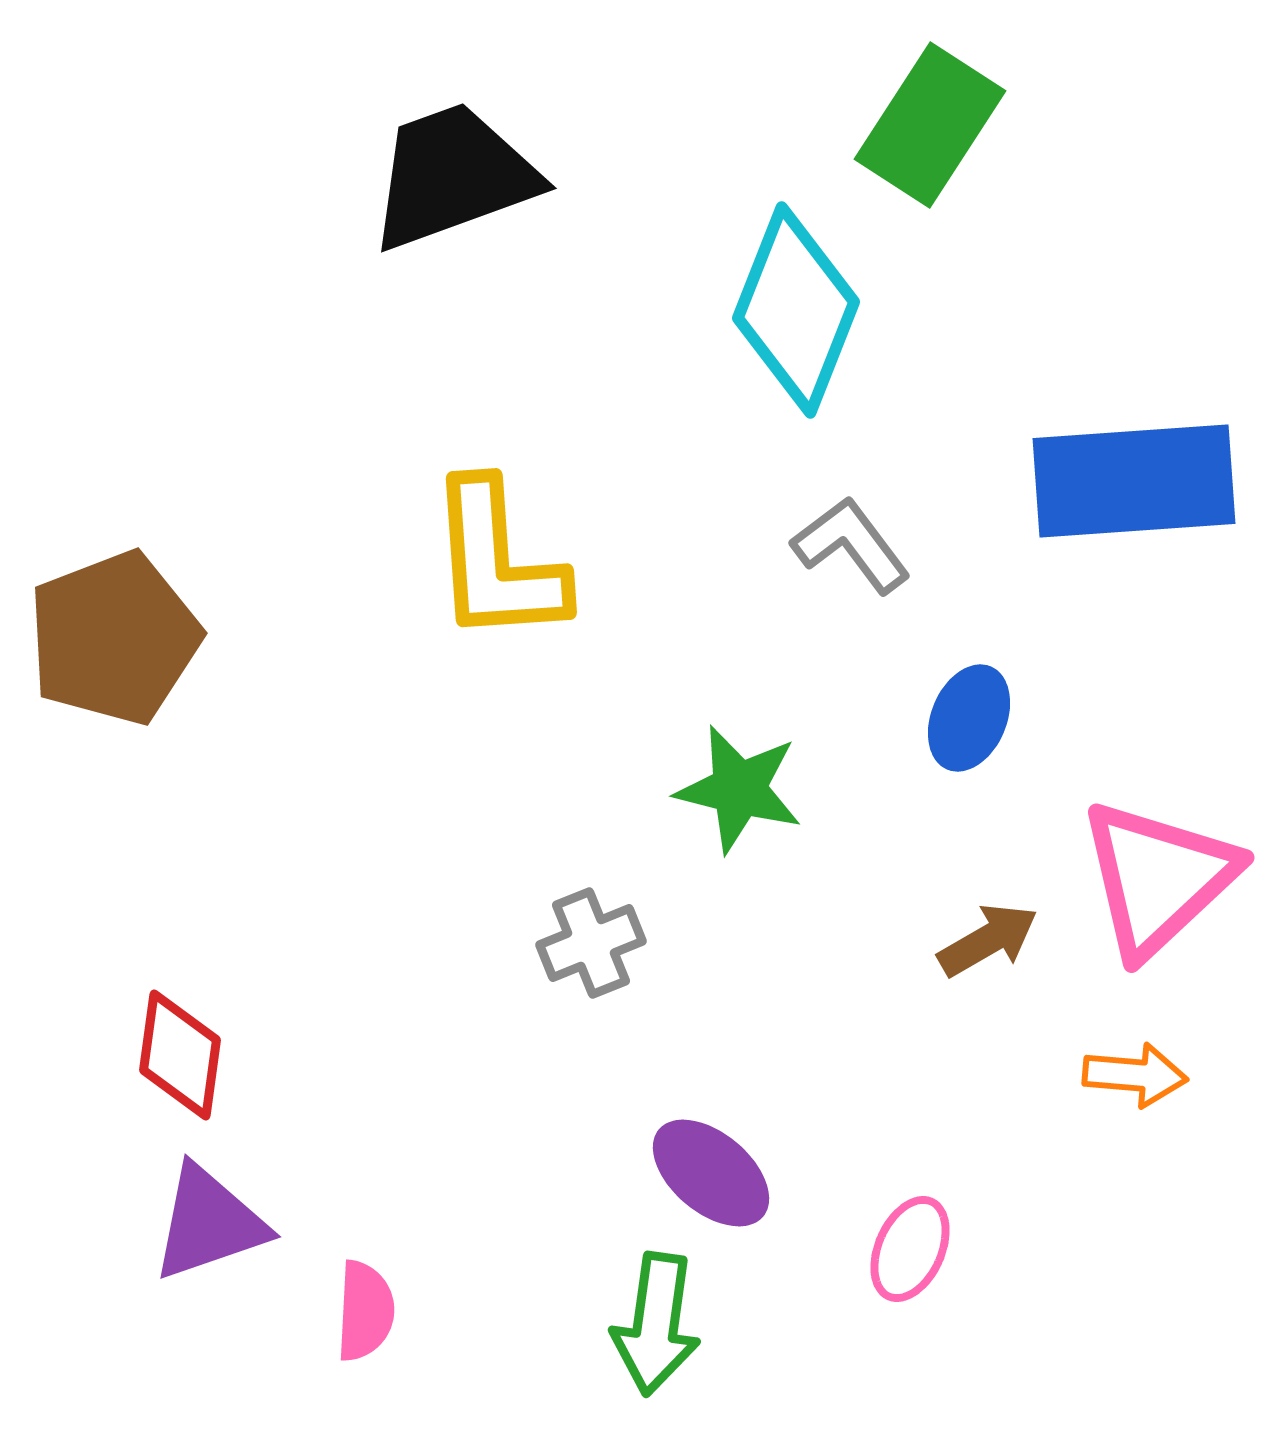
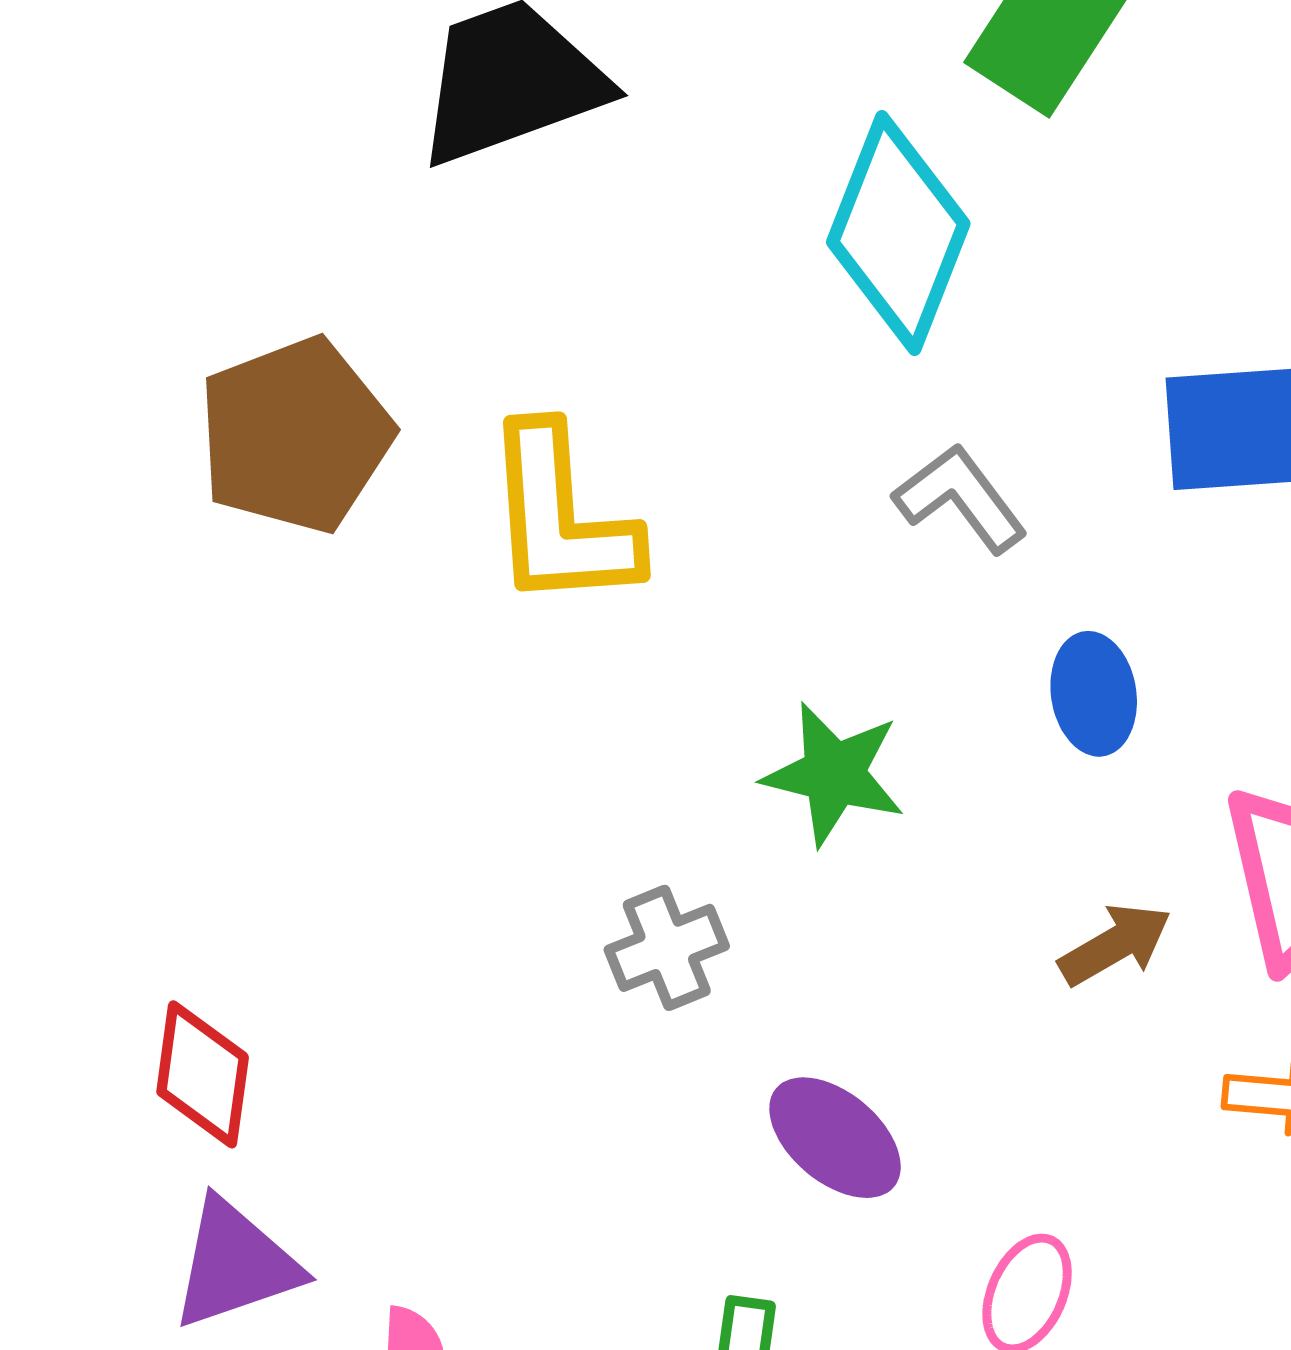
brown pentagon: (114, 638) -> (295, 435), moved
blue ellipse: (969, 718) -> (1094, 694), turned -32
purple ellipse: (711, 1173) -> (835, 1138), moved

